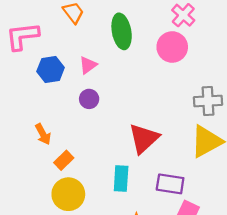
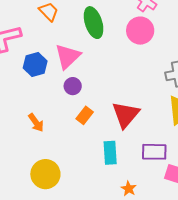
pink triangle: (88, 65) -> (68, 56), size x1.6
orange rectangle: (64, 160) -> (85, 115), moved
yellow circle: (68, 194) -> (45, 174), moved

